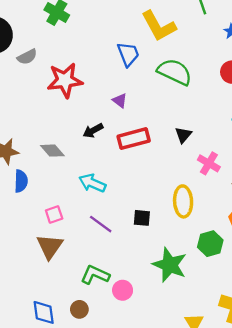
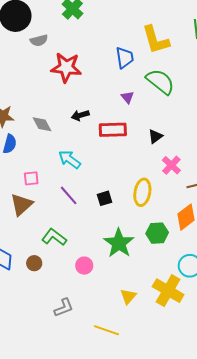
purple triangle: (120, 101) -> (127, 97), moved
black square: (142, 218) -> (105, 198), turned -35
pink circle: (123, 290) -> (84, 266), moved

